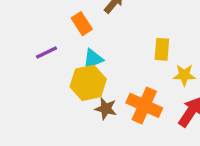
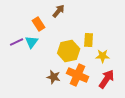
cyan triangle: (93, 59) -> (32, 42), moved, turned -32
yellow hexagon: (88, 83) -> (69, 51), moved

